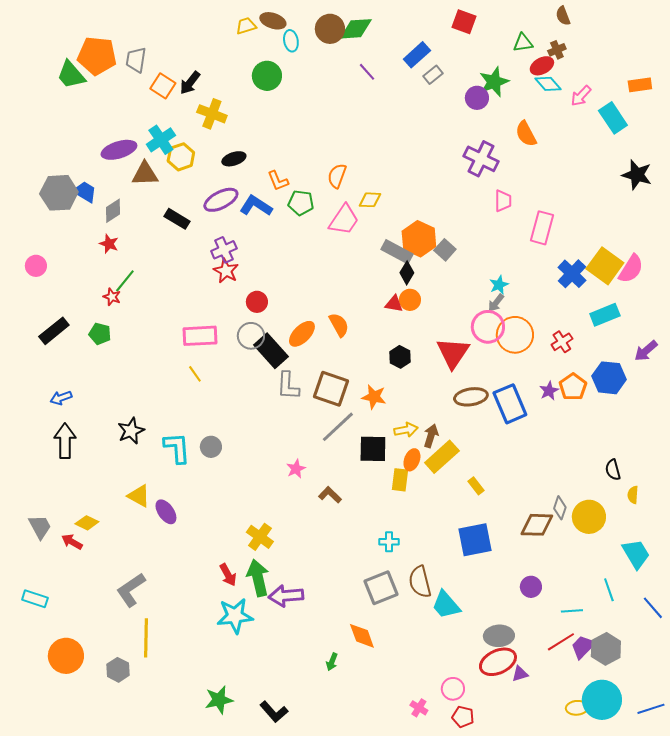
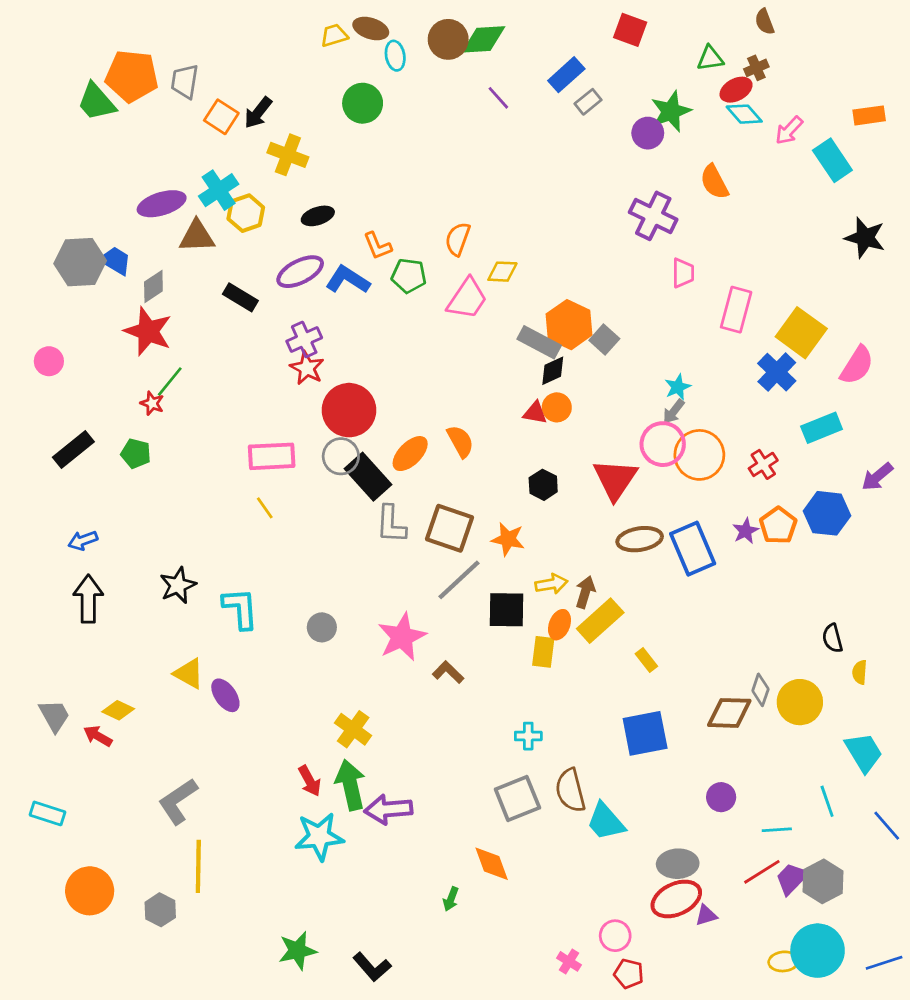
red star: (109, 244) -> (148, 331), size x1.8
yellow square: (605, 266) -> (801, 333), moved
black diamond: (407, 273) -> (553, 371), turned 35
red circle: (257, 302) -> (349, 410), size x1.8
gray circle: (211, 447) -> (322, 627), moved
pink star: (296, 469) -> (402, 637), size x1.8

